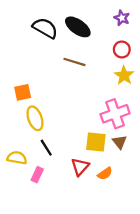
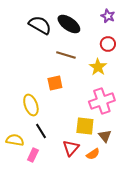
yellow star: (124, 75) -> (98, 67), moved
orange square: (23, 92) -> (55, 83), moved
brown triangle: (120, 142) -> (105, 136), moved

